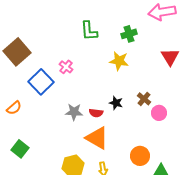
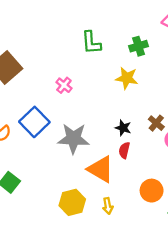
blue square: (41, 82) -> (34, 122), moved
gray star: (74, 112) -> (73, 138), size x1.5
red semicircle: (96, 113) -> (124, 150), moved, turned 96

